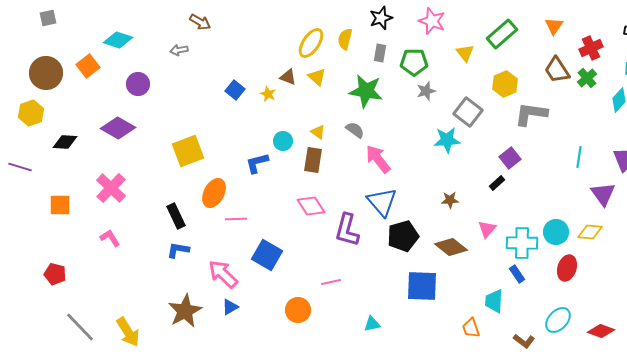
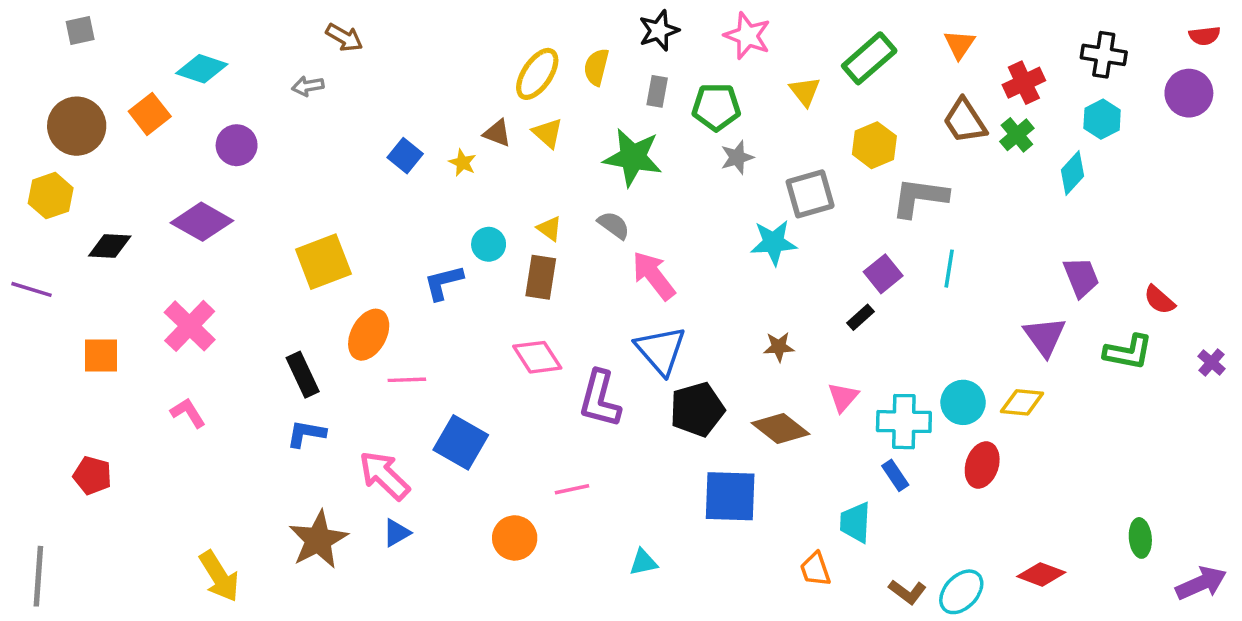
gray square: (468, 112) -> (810, 194), turned 36
cyan line: (579, 157) -> (949, 269), moved
cyan ellipse: (558, 320) -> (961, 592), moved
gray line: (80, 327) -> (38, 576), moved, turned 48

